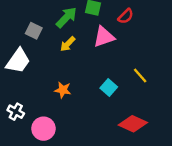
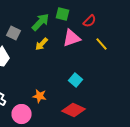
yellow line: (140, 75) -> (102, 44), moved
orange star: (63, 90) -> (40, 96), moved
red diamond: (133, 124) -> (74, 110), moved

